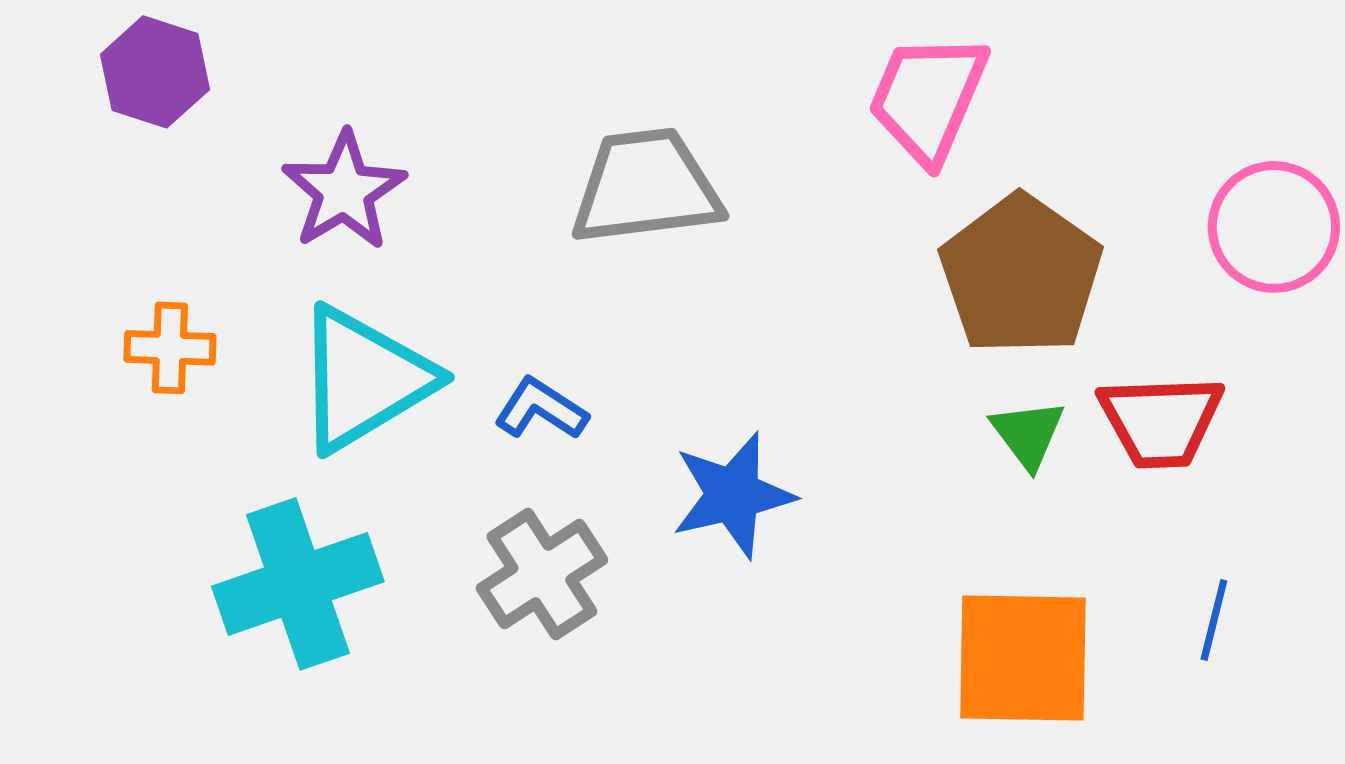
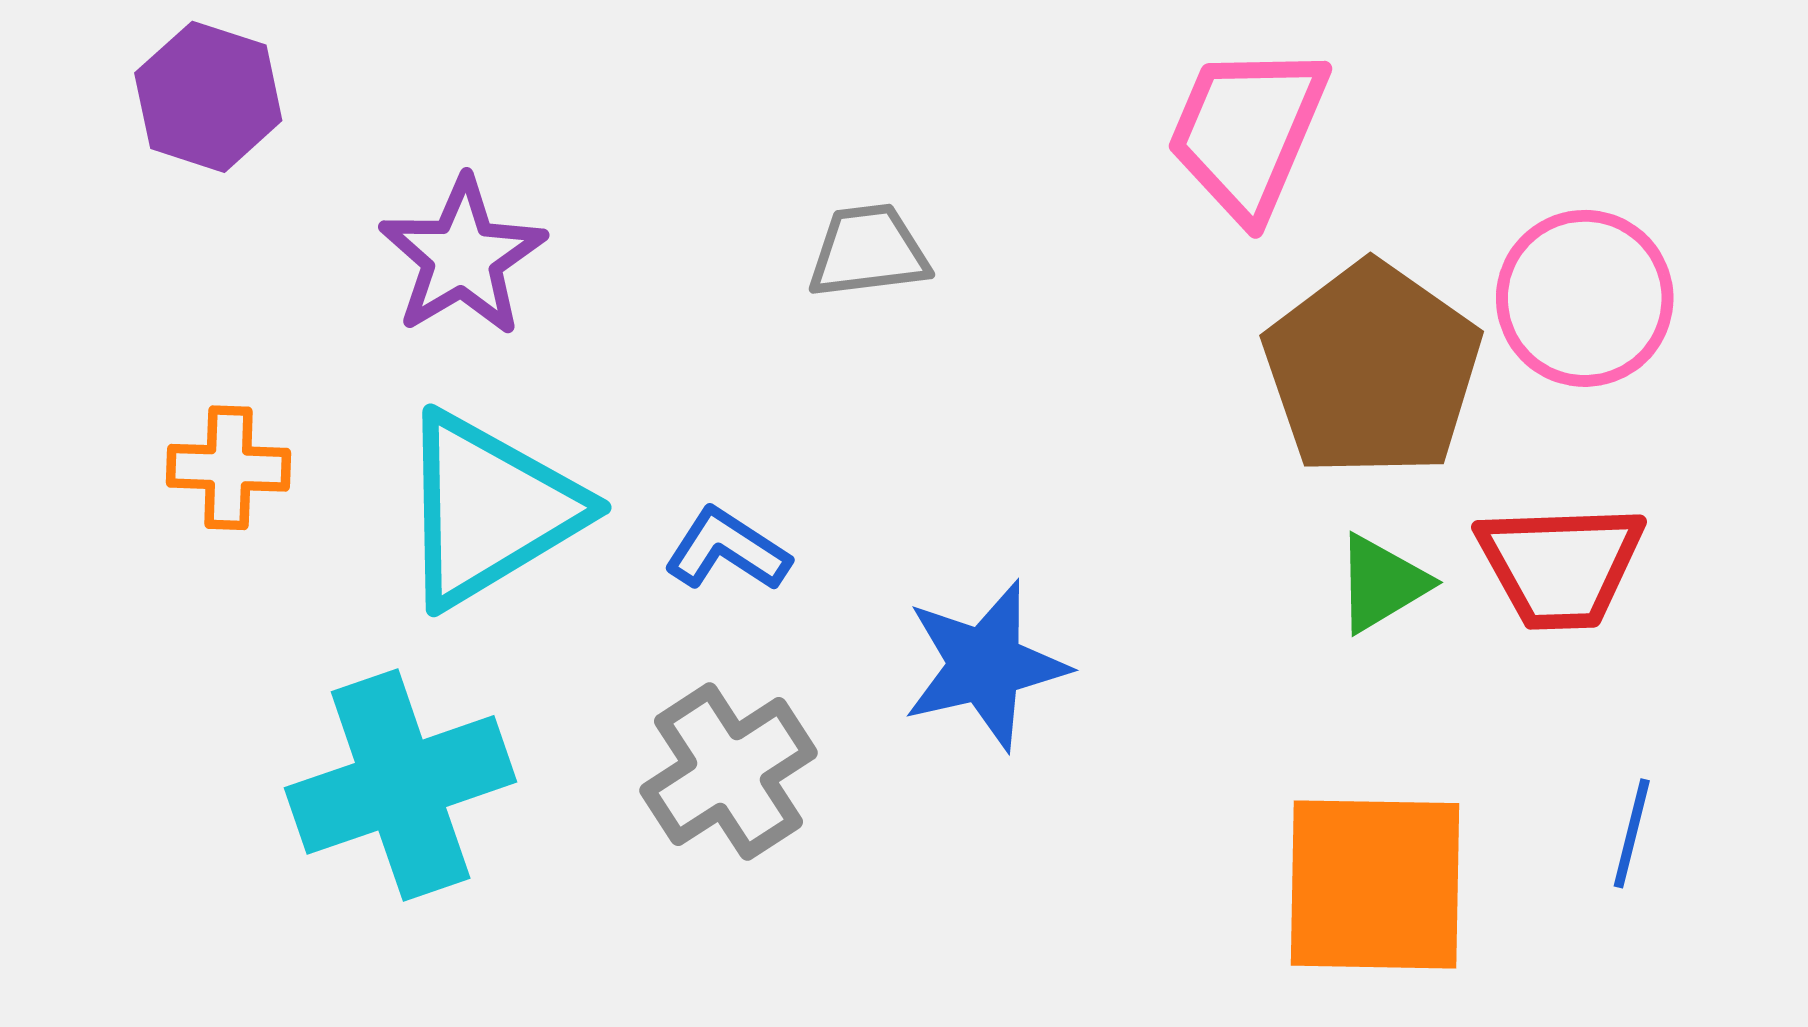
gray trapezoid: (646, 187) -> (868, 251), size x0.6
pink circle: (1274, 227) -> (1585, 298), moved
green triangle: (1028, 434) -> (1382, 583), turned 36

